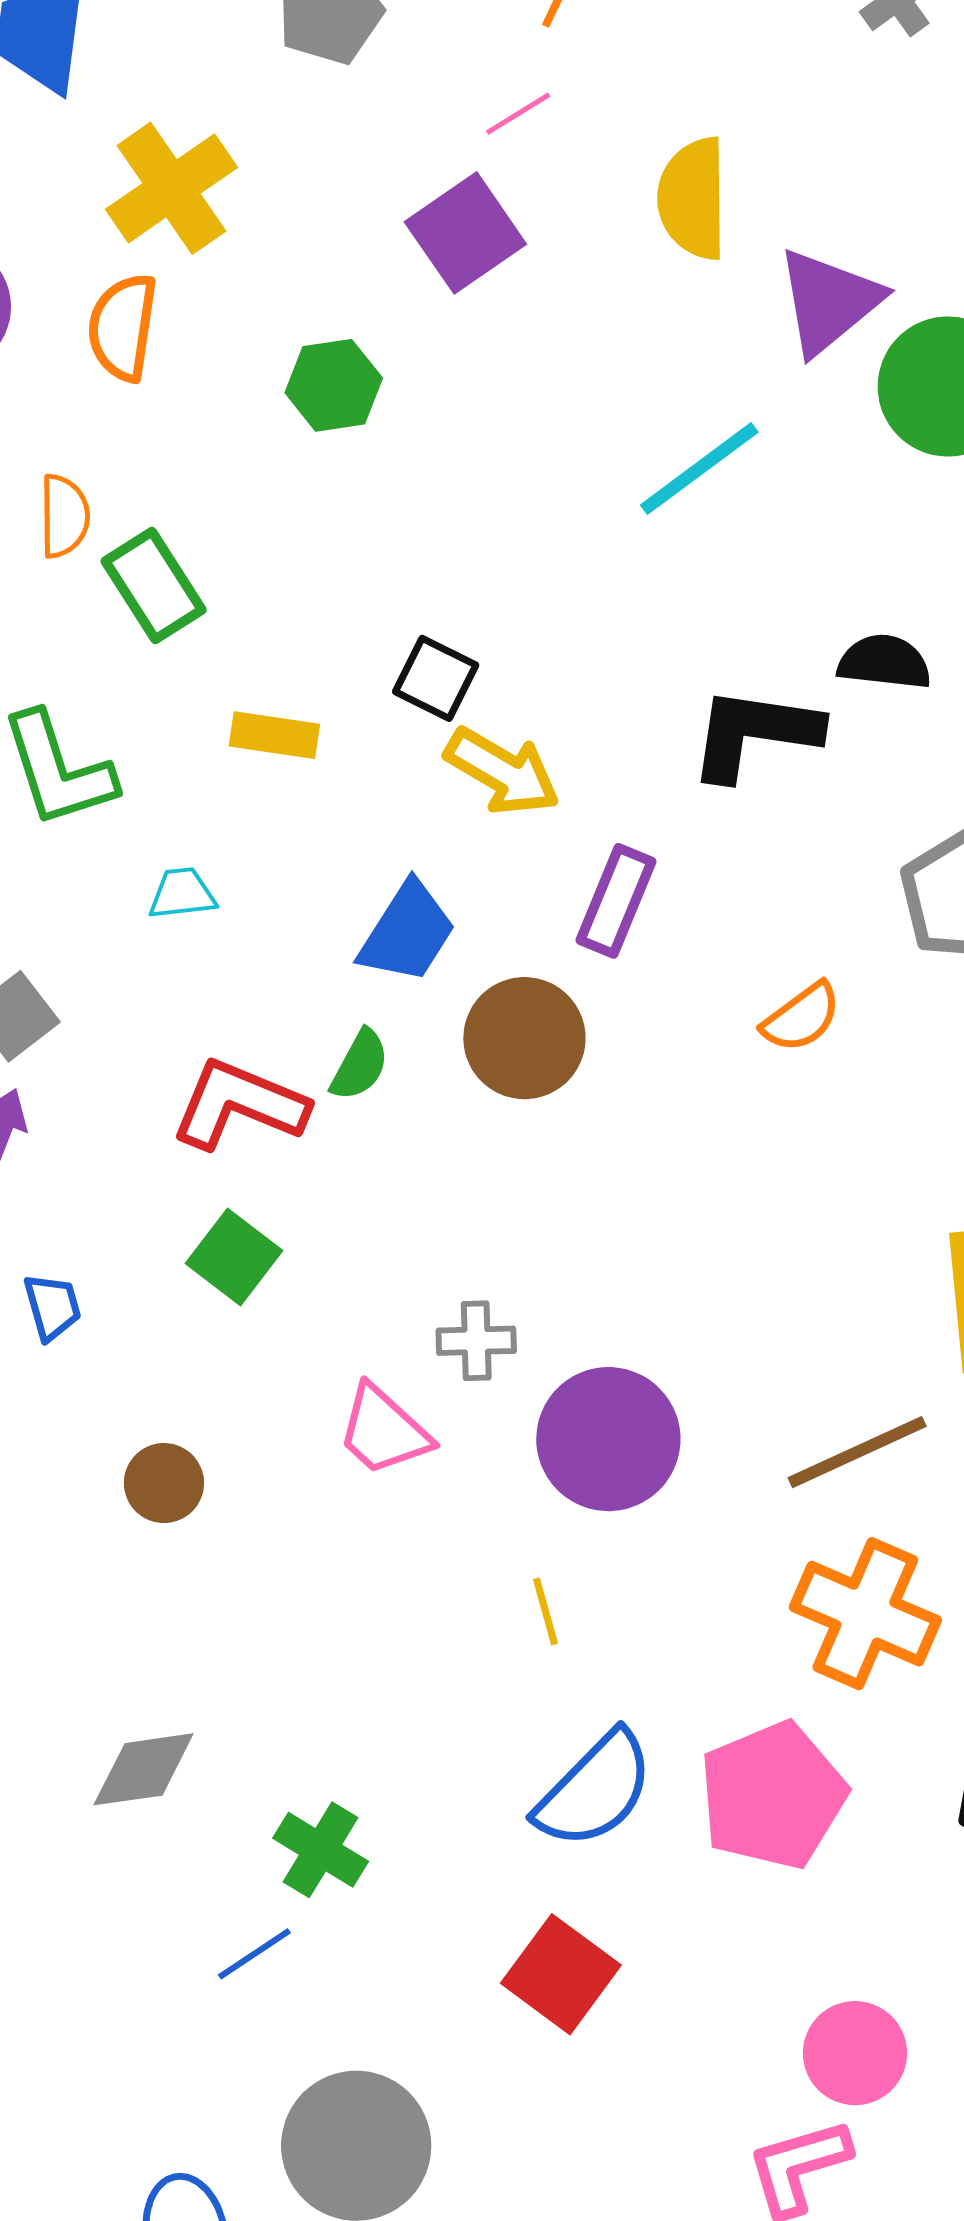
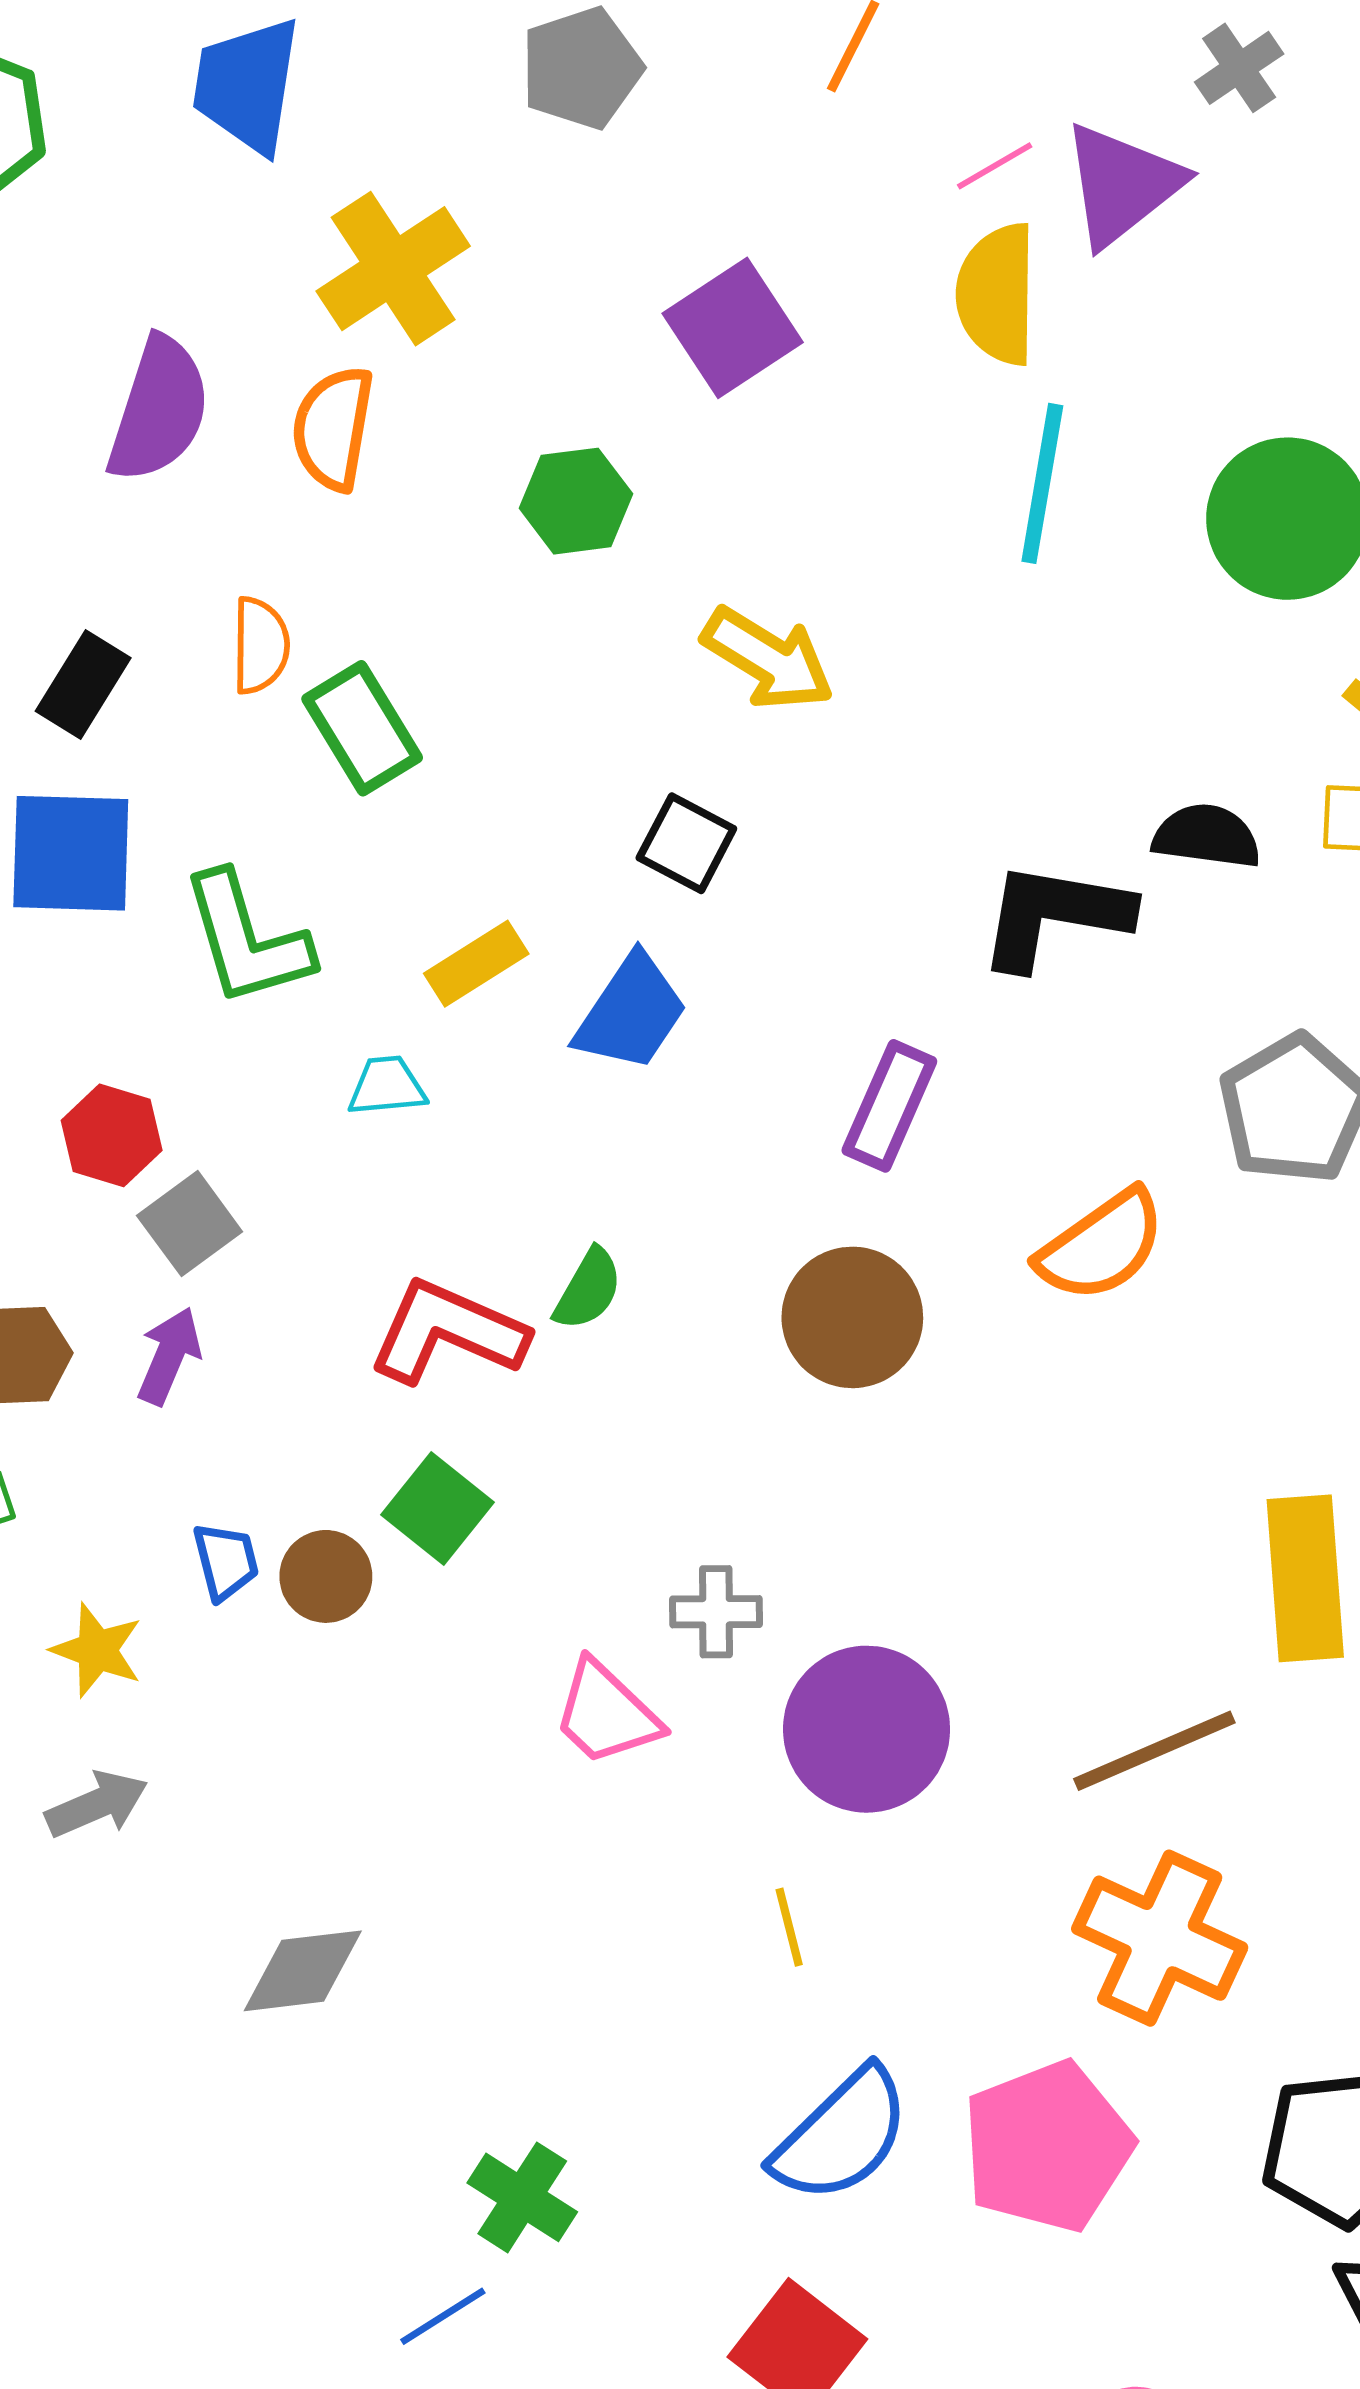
pink line: (518, 114) -> (995, 166), moved
purple triangle: (829, 301) -> (1122, 185), moved
cyan line: (699, 469) -> (1042, 483), moved, turned -45
yellow rectangle: (274, 735) -> (476, 964), moved, turned -42
yellow arrow: (502, 771) -> (768, 659), moved
blue trapezoid: (407, 932) -> (631, 1013), moved
orange semicircle: (802, 1017) -> (1101, 1246), size x1.4
brown circle: (524, 1038) -> (852, 1317), moved
brown circle: (164, 1483) -> (326, 1576), moved
gray diamond: (144, 1769) -> (303, 1971), moved

